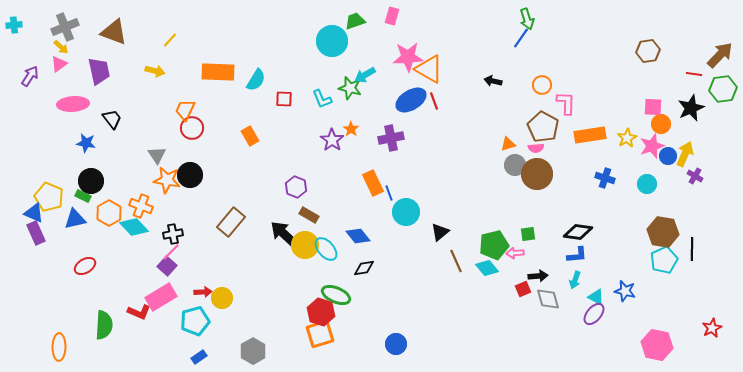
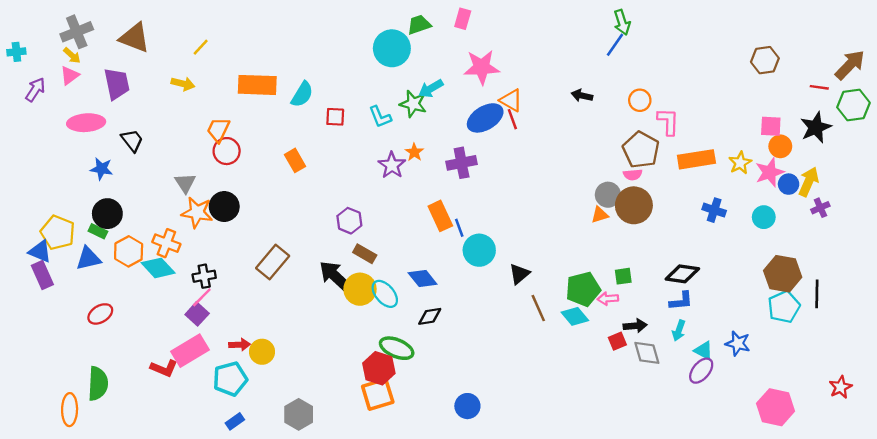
cyan cross: (14, 25) -> (16, 52), moved
orange triangle: (429, 69) -> (511, 100), moved, size x0.7
orange triangle: (508, 144) -> (600, 215), moved
purple cross: (695, 176) -> (820, 208), turned 35
green semicircle: (104, 325) -> (98, 384), moved

